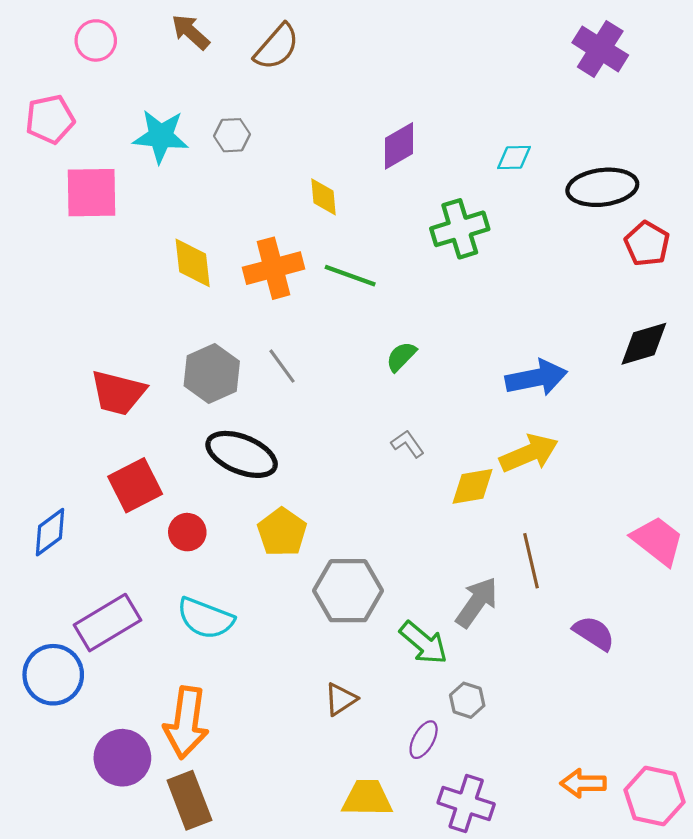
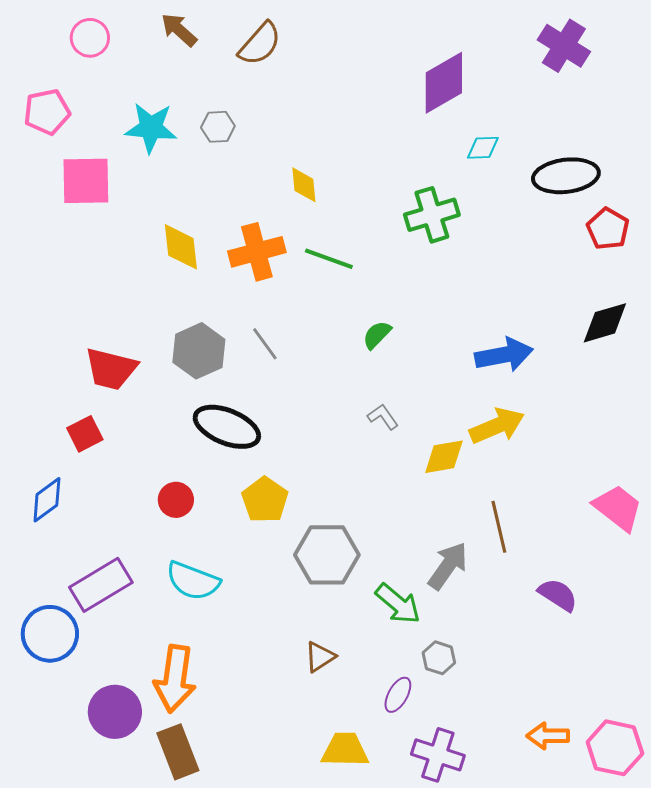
purple diamond: (399, 146) -> (444, 83), moved, size x1.4
red square: (135, 485) -> (85, 434), moved, size x0.7

